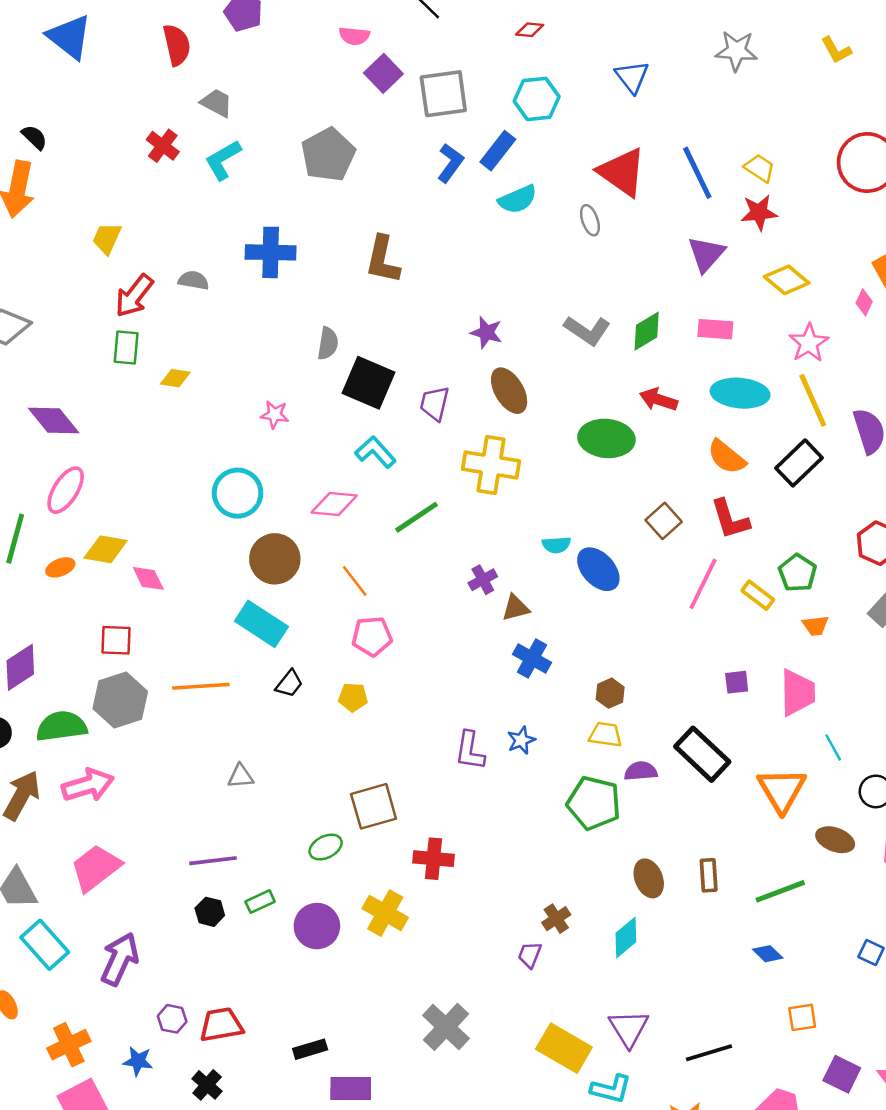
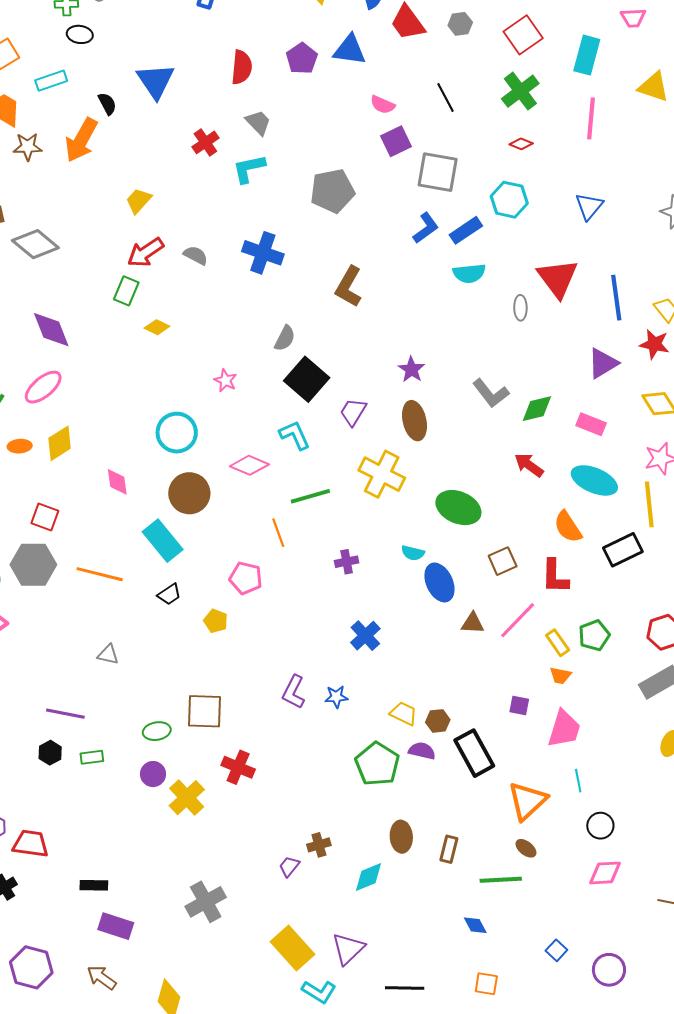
blue triangle: (69, 37) -> (155, 81), moved
green ellipse: (606, 438) -> (458, 508), moved
yellow diamond: (106, 549) -> (60, 443), turned -60
pink diamond: (148, 578) -> (117, 482), moved
orange line: (355, 581) -> (278, 533), moved
brown triangle: (516, 608) -> (473, 623), moved
orange trapezoid: (816, 626) -> (560, 676), moved
brown hexagon: (610, 693) -> (438, 721), moved
brown ellipse: (835, 840) -> (526, 848), moved, size x0.7
purple circle: (317, 926) -> (153, 774), moved, size x0.7

